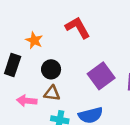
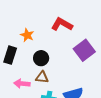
red L-shape: (78, 28) -> (62, 24), turned -30
purple square: (101, 76) -> (84, 50), moved

